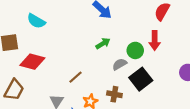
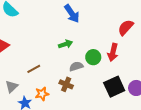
black square: (141, 79) -> (114, 87), moved
brown cross: (114, 94) -> (66, 84), moved

